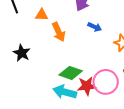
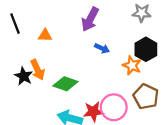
orange arrow: (59, 32) -> (38, 70), moved
green diamond: (71, 73) -> (65, 84), moved

